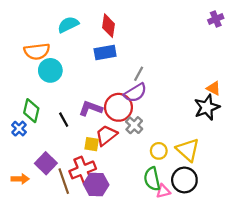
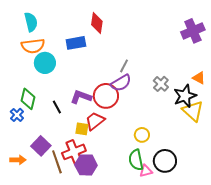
purple cross: (216, 19) -> (193, 31), moved, size x1.6
cyan semicircle: (68, 25) -> (31, 22), moved, turned 102
blue rectangle: (105, 53) -> (76, 43), moved
orange triangle: (214, 88) -> (199, 78), moved
gray cross: (134, 125) -> (161, 84), moved
yellow triangle: (188, 150) -> (193, 111), moved

